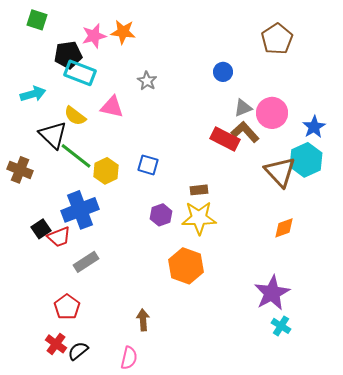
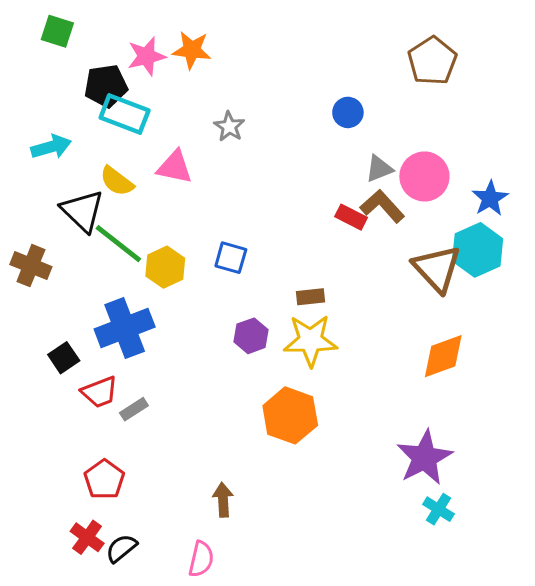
red rectangle: (225, 139) -> (351, 217), size x0.7
orange diamond: (284, 228) -> (443, 356), size x1.4
red trapezoid: (59, 237) -> (100, 392), moved
gray rectangle: (86, 262) -> (134, 409), size x0.7

